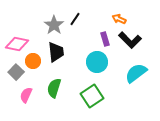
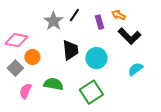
purple rectangle: (105, 39) -> (99, 22), moved
black trapezoid: (56, 52) -> (70, 50), moved
cyan semicircle: (136, 73) -> (135, 69), size x0.7
green semicircle: (54, 88) -> (53, 84), turned 84

